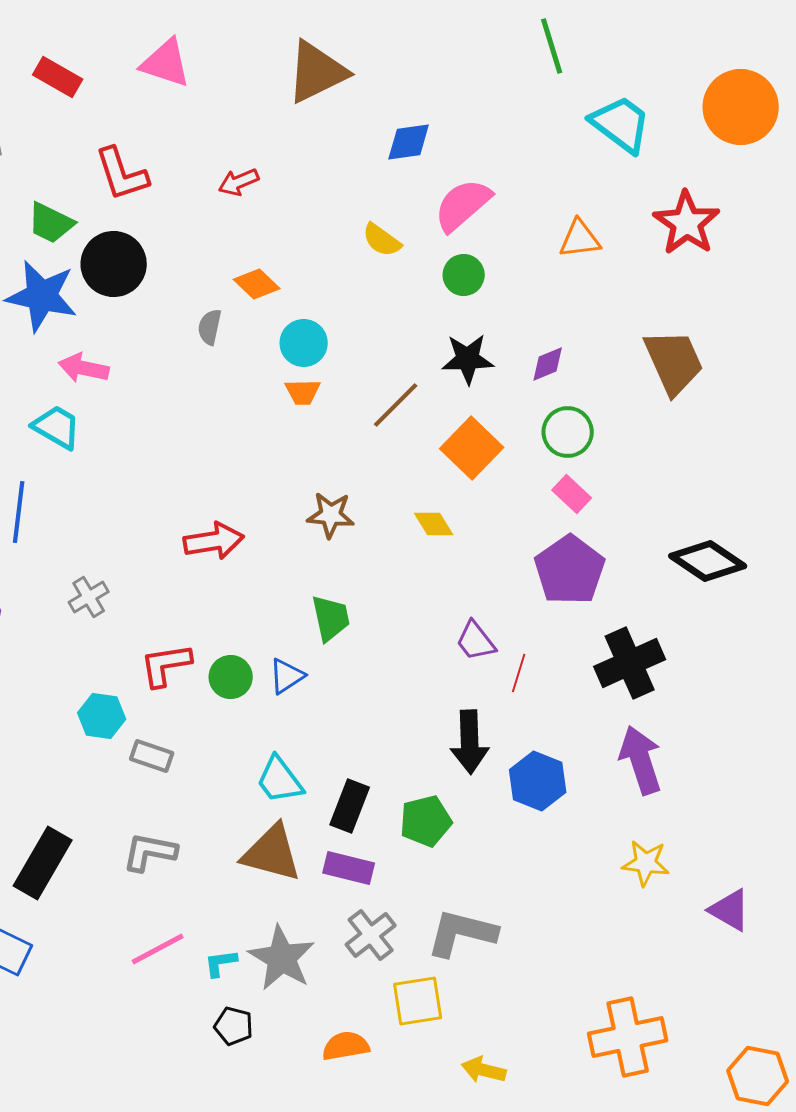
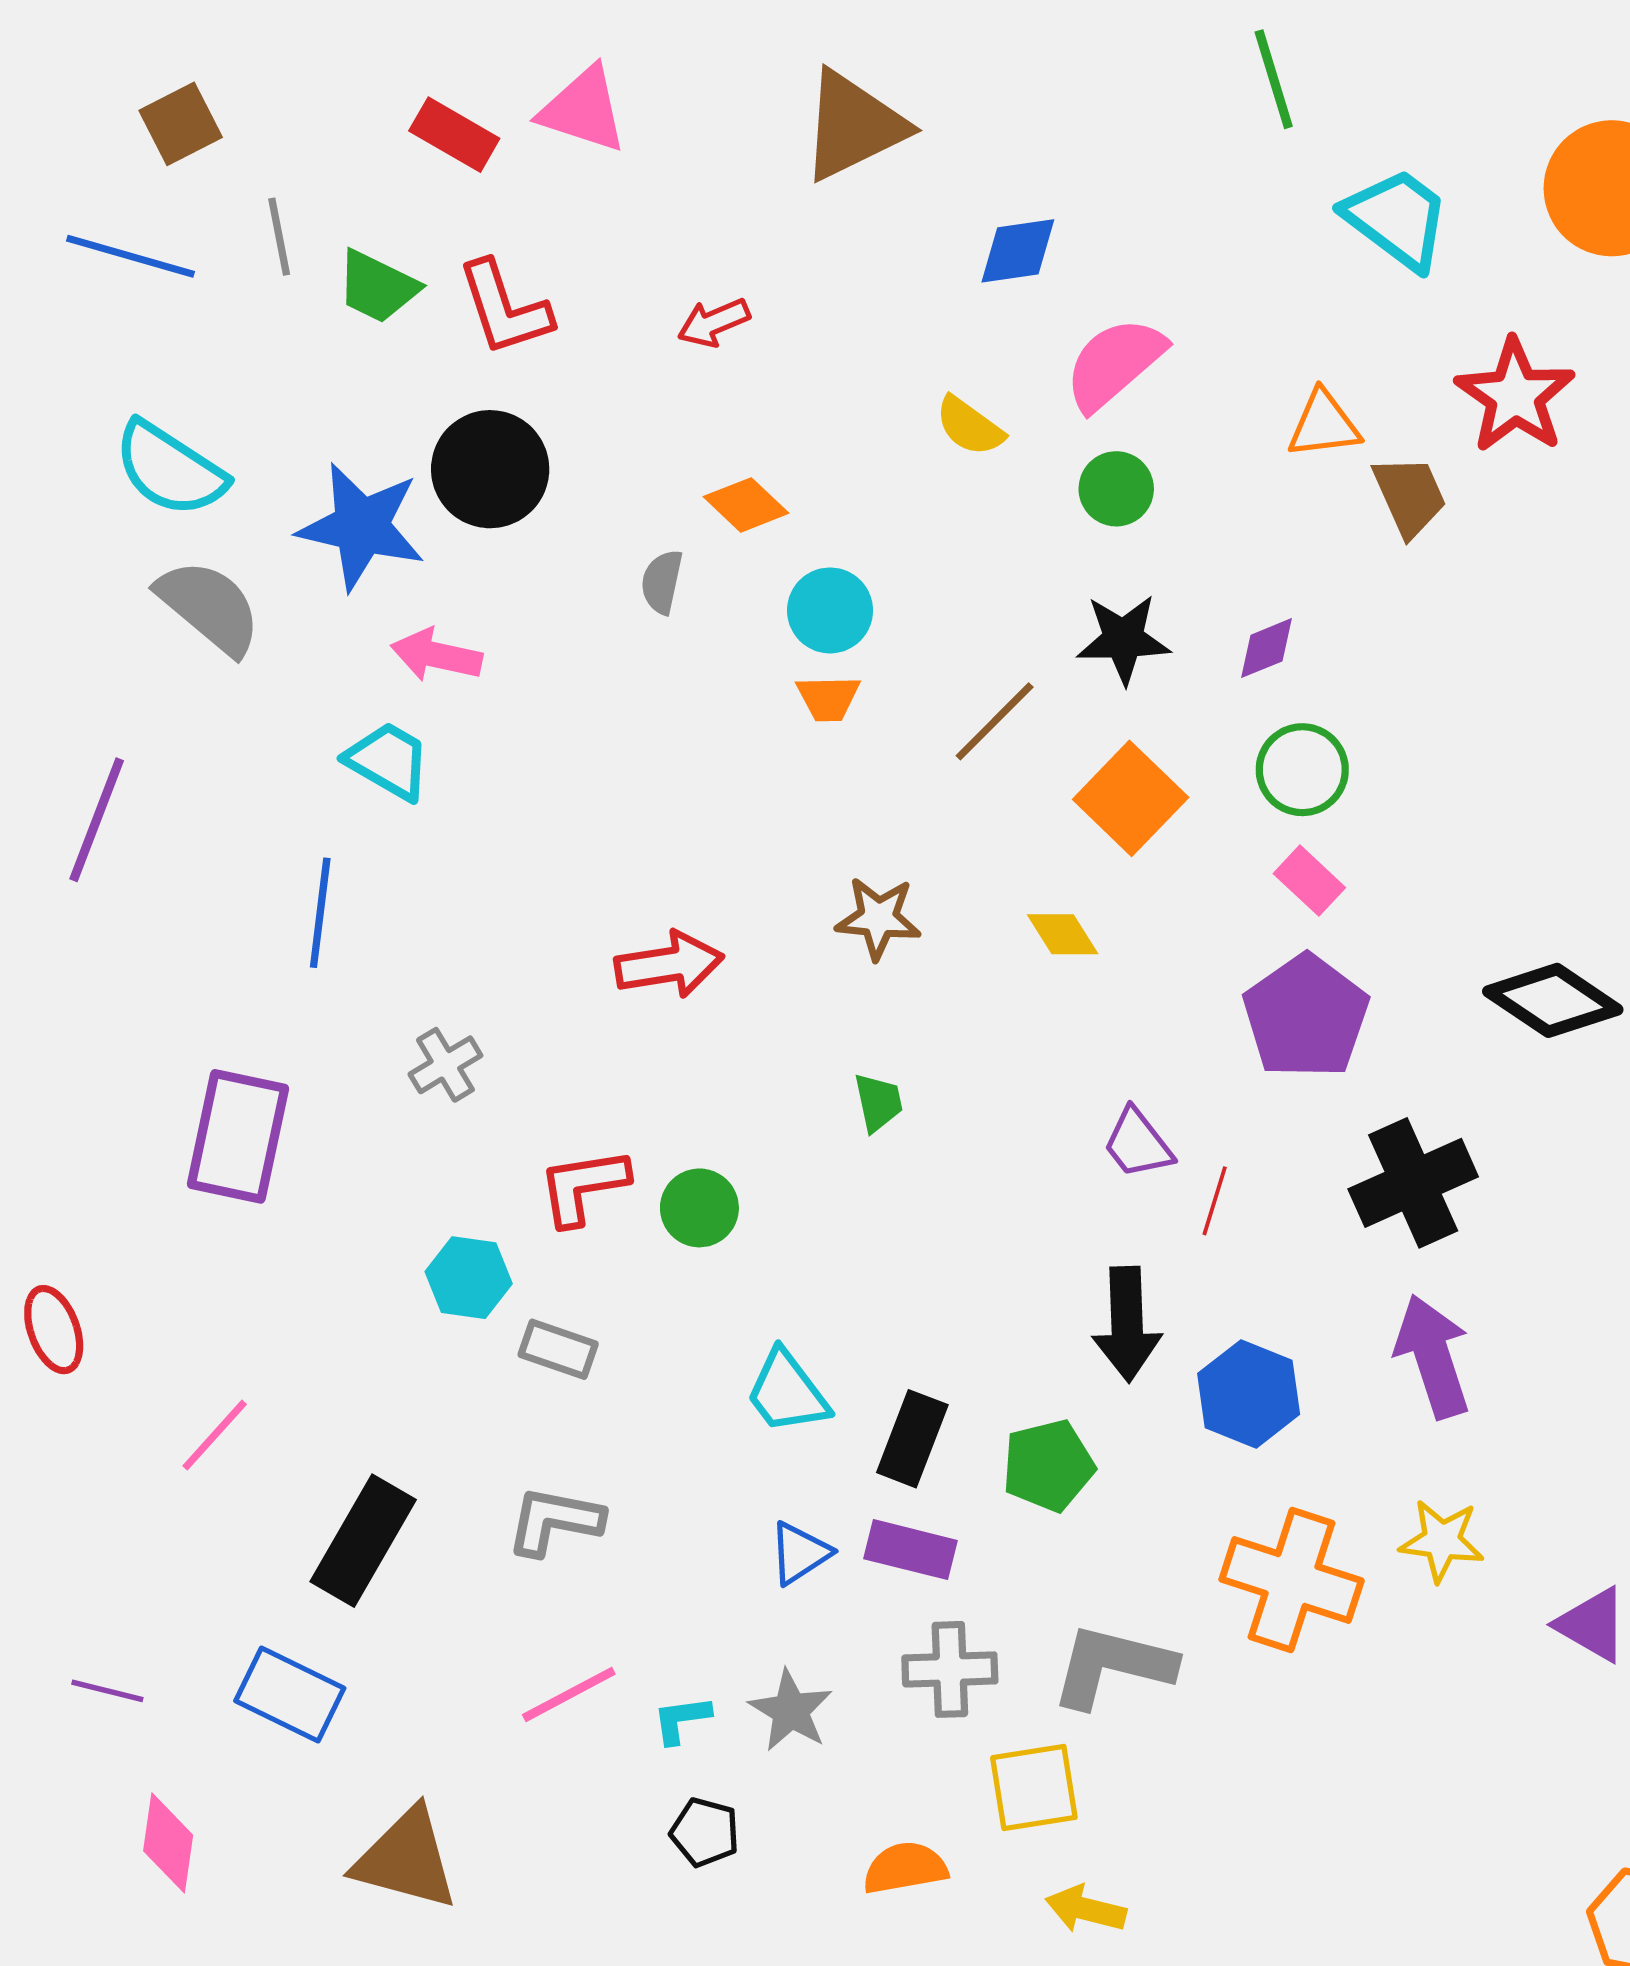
red rectangle: (58, 77) -> (454, 135), moved
green trapezoid: (51, 223) -> (377, 287), moved
brown trapezoid: (674, 362) -> (1410, 496), moved, size x0.7
green trapezoid: (331, 618) -> (878, 1102), size x0.7
blue triangle: (287, 676) -> (800, 1553), moved
brown triangle: (272, 853) -> (406, 1859), moved
gray cross: (371, 935) -> (950, 1669), turned 36
gray star: (282, 958) -> (791, 1711), size x0.7
orange cross: (628, 1037) -> (1292, 1580), moved, turned 30
yellow arrow: (484, 1070) -> (1086, 1909), moved

